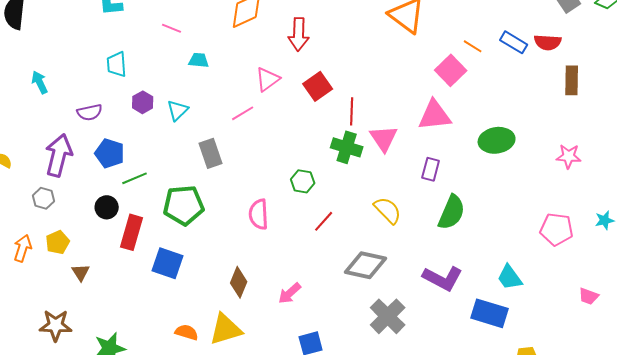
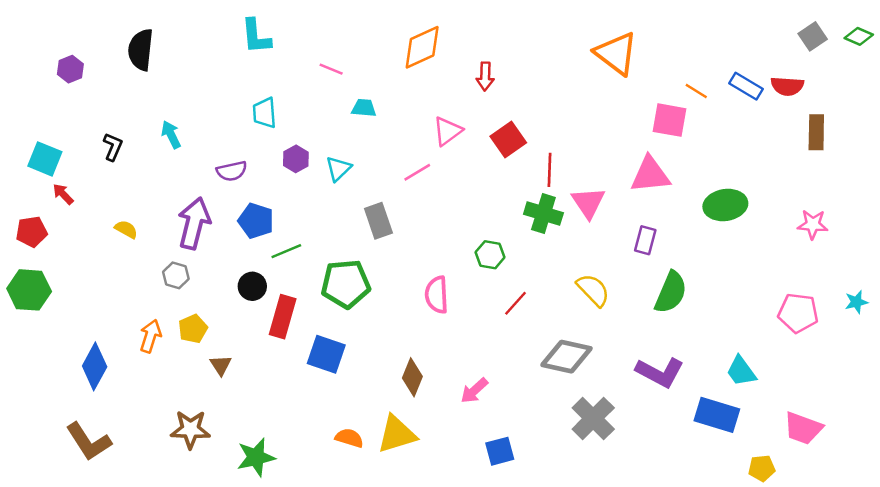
red arrow: (299, 34) -> (485, 76), size x0.7
pink square: (451, 70) -> (670, 120), turned -36
pink trapezoid: (589, 296) -> (803, 428), moved, size x1.6

